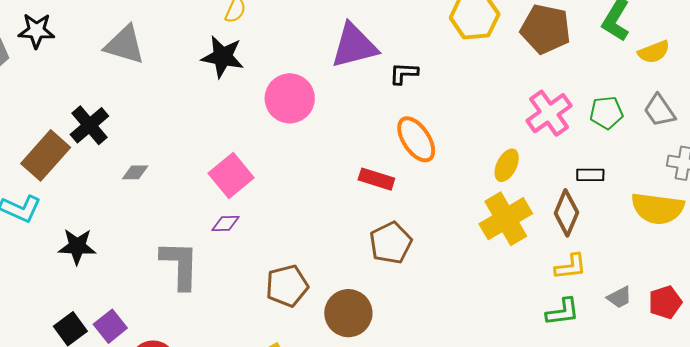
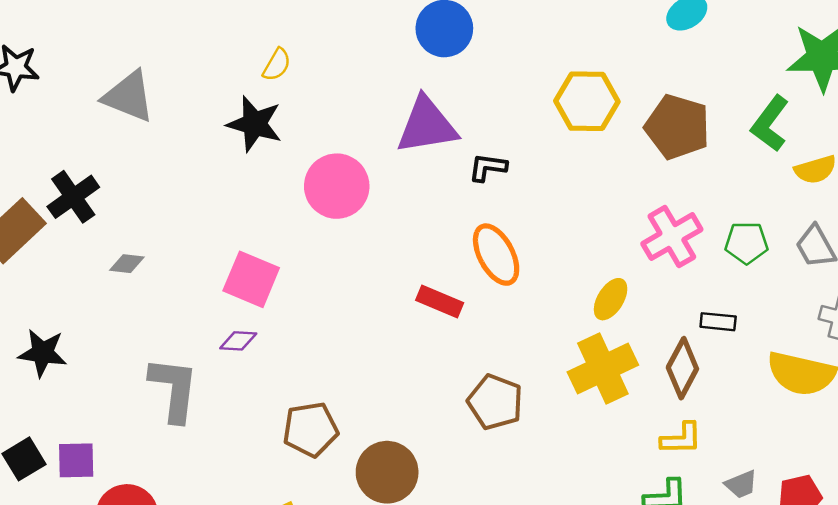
pink square: (231, 176) -> (251, 279), turned -33
brown pentagon: (391, 243) -> (495, 402), moved, turned -30
purple square: (110, 326) -> (76, 460), turned 32

